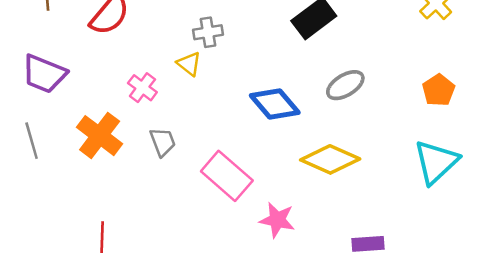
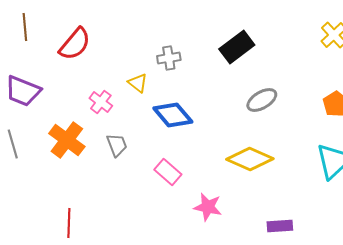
gray cross: (208, 32) -> (169, 58), moved
blue diamond: (275, 104) -> (173, 115), moved
pink rectangle: (227, 176) -> (168, 172), size x0.7

